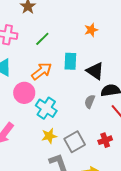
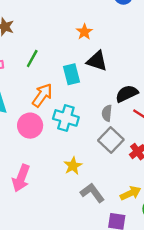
black triangle: (95, 71) -> (97, 61), moved
cyan cross: (46, 108) -> (66, 118), moved
gray square: (75, 142) -> (111, 140), moved

